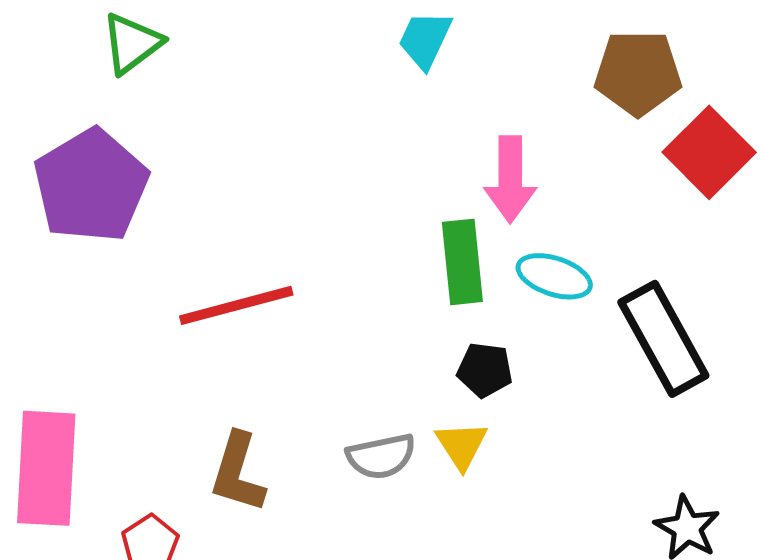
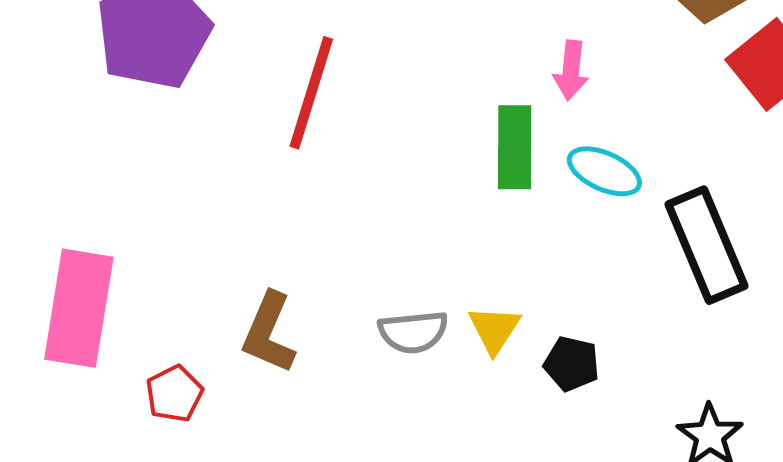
pink arrow: (510, 179) -> (571, 70), size x0.7
red line: (236, 305) -> (311, 93), moved, turned -64
black pentagon: (485, 370) -> (572, 364), moved

